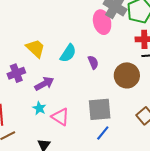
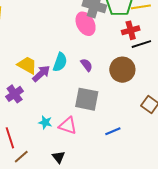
purple arrow: (44, 84) -> (41, 74), moved
gray square: (100, 109) -> (87, 99), moved, turned 30
blue line: (103, 133) -> (113, 131), turned 42

